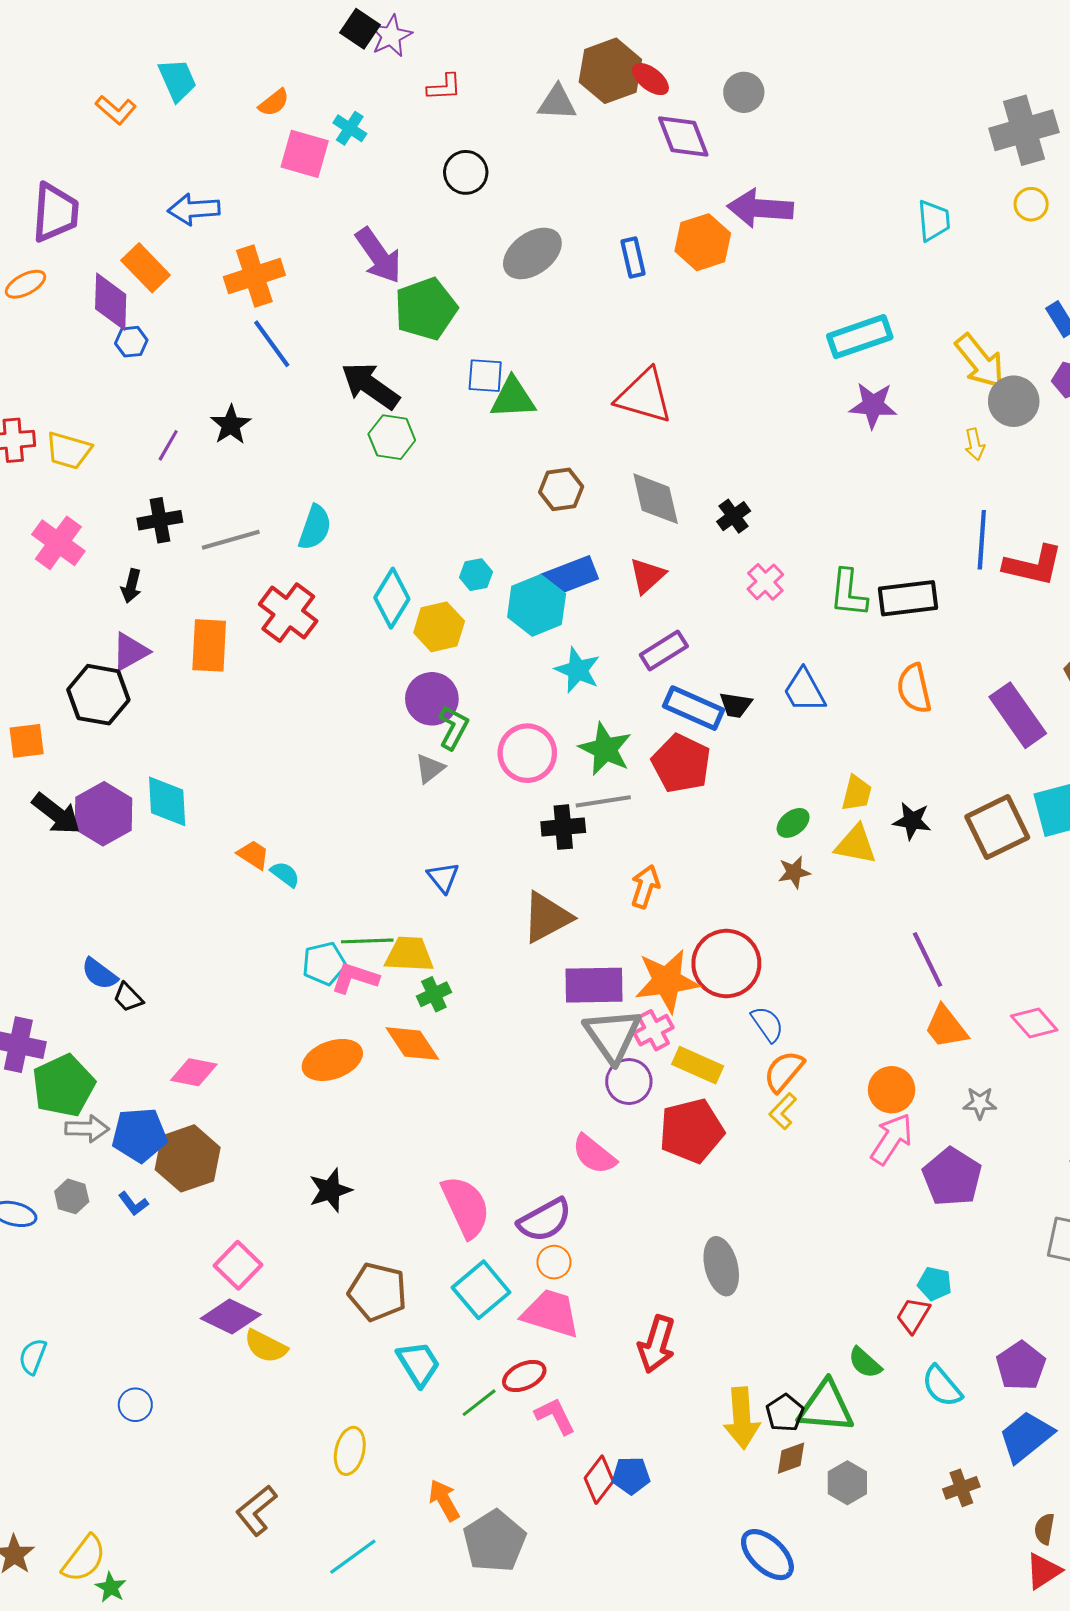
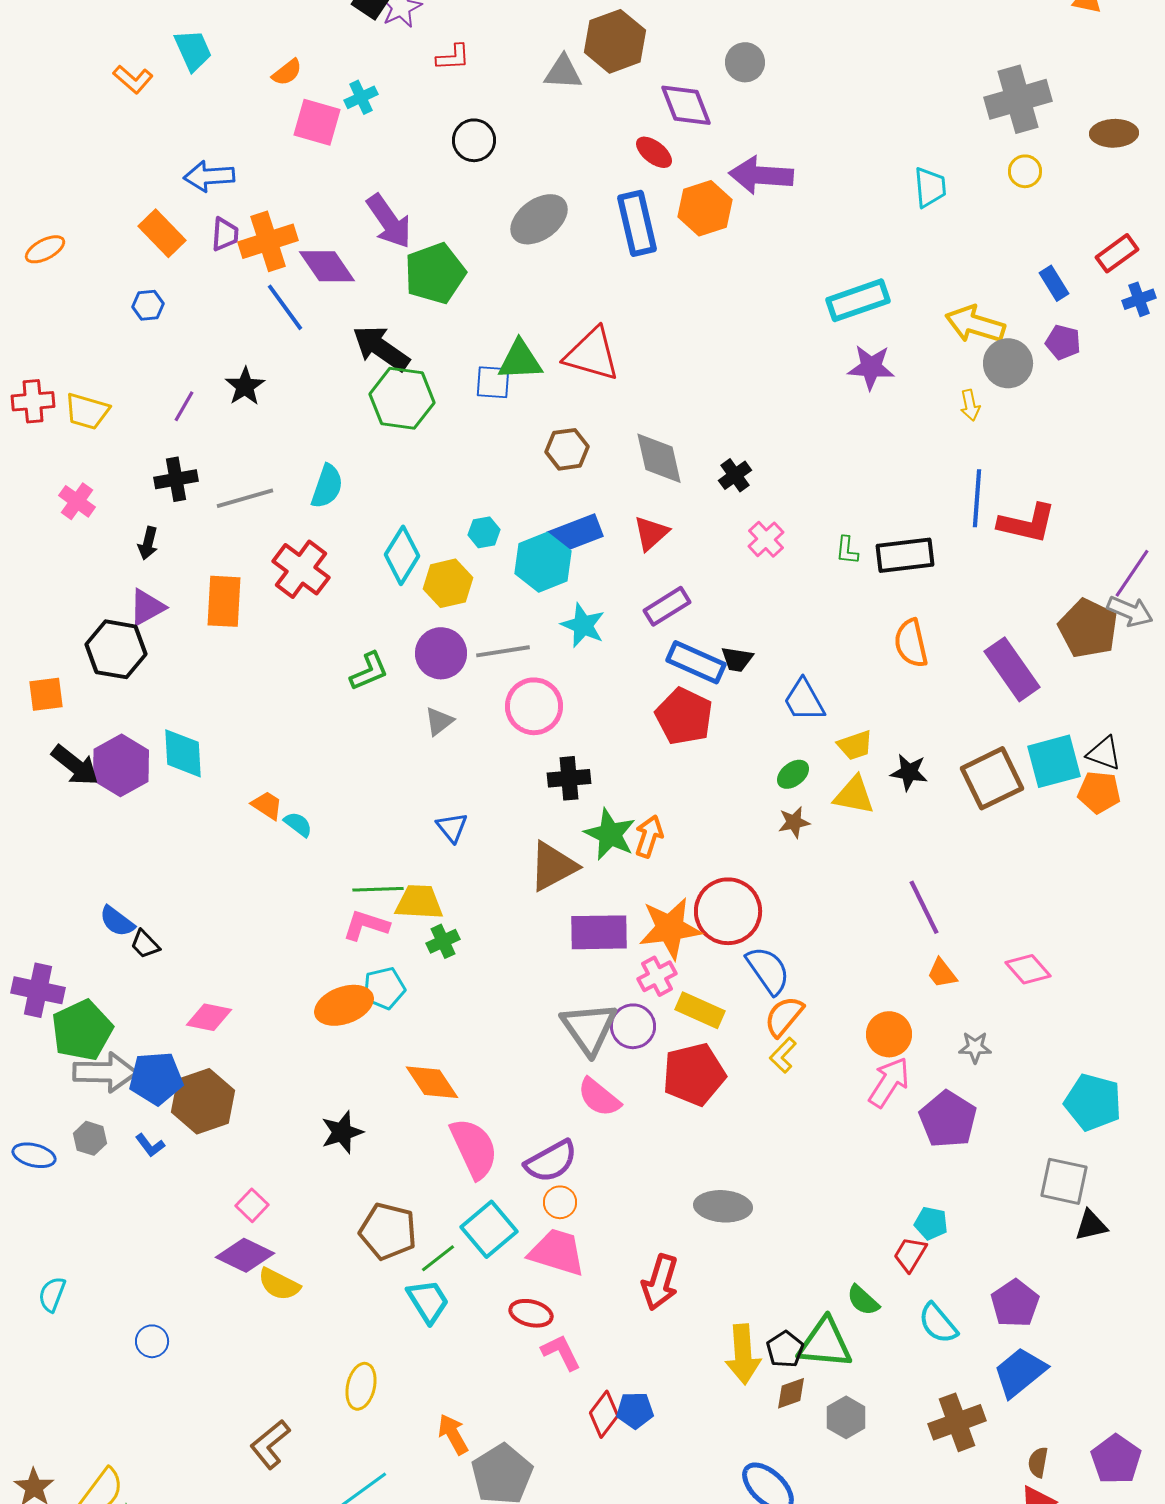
red ellipse: (650, 79) -> (654, 152), moved
cyan cross: (350, 128) -> (361, 97), turned 32
purple trapezoid: (55, 212) -> (225, 234), moved, size x0.6
blue rectangle: (633, 258) -> (637, 223), size x1.6
purple diamond: (111, 302) -> (327, 266), moved, turned -36
yellow arrow: (980, 361) -> (975, 324), turned 146
blue square: (485, 376) -> (493, 382), moved
red triangle: (644, 396) -> (592, 354), moved
green hexagon: (392, 437) -> (402, 398), size x1.4
pink cross: (58, 543) -> (77, 501), size x0.7
green L-shape: (848, 593) -> (847, 550), size x0.6
blue trapezoid: (804, 691) -> (804, 700), moved
green L-shape: (453, 728) -> (369, 671), moved, turned 39
green star: (605, 749) -> (610, 834), moved
yellow trapezoid: (857, 793) -> (855, 745), turned 57
gray line: (603, 801) -> (503, 651), moved
cyan pentagon: (324, 964) -> (384, 988), moved
blue semicircle: (767, 1024) -> (768, 970), size x1.4
orange trapezoid: (946, 1027) -> (942, 973), size x0.7
gray triangle: (612, 1035) -> (589, 1028), moved
orange diamond: (412, 1044) -> (432, 1082), moved
gray arrow: (87, 1129) -> (105, 1072), size x1.5
pink square: (238, 1265) -> (252, 1205), size x0.7
gray ellipse: (721, 1266) -> (723, 1206), turned -72
red ellipse: (524, 1376) -> (531, 1313), turned 39
green line: (479, 1403) -> (438, 1258), moved
brown cross: (961, 1488) -> (957, 1422), size x1.6

